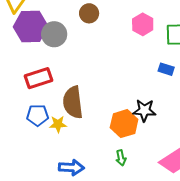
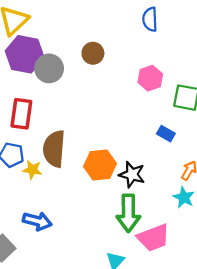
red rectangle: (38, 78) -> (21, 114), turned -76
orange hexagon: (124, 124) -> (100, 165), moved
green arrow: (121, 158) -> (128, 213), moved, size x2.0

